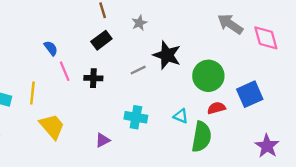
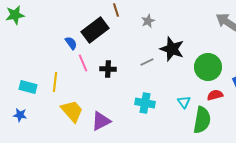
black rectangle: (101, 40) -> (95, 30), moved, size x1.5
cyan triangle: (181, 116) -> (184, 102), turned 32
purple triangle: (103, 140) -> (101, 121), moved, size x1.5

